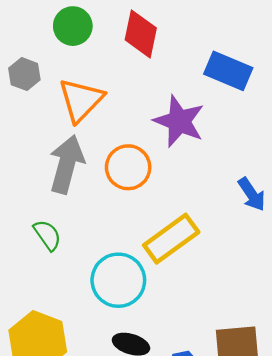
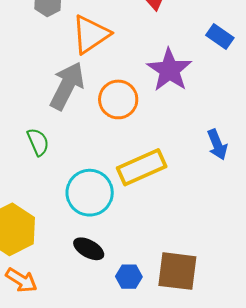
blue rectangle: (228, 71) -> (220, 36), size x0.7

